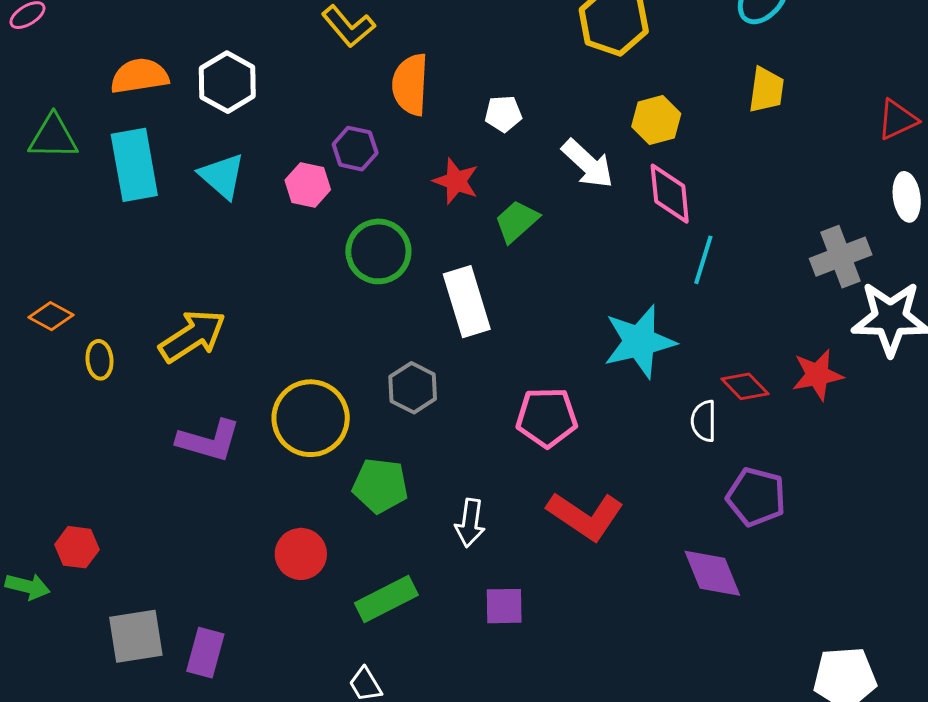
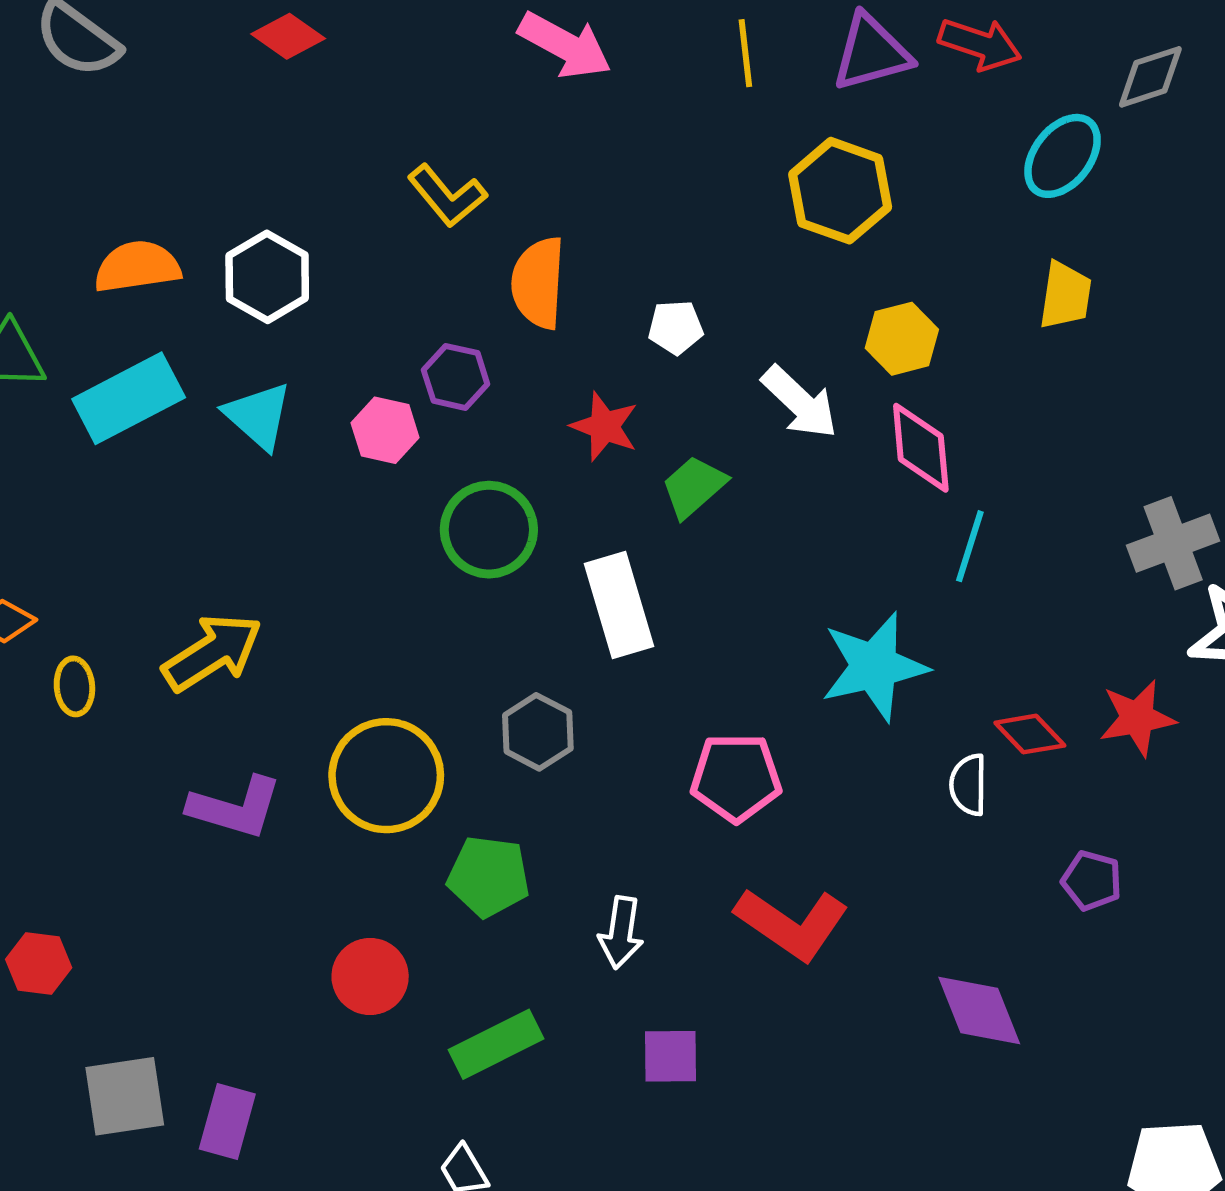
cyan rectangle: (134, 165) -> (129, 398), turned 72
purple pentagon: (756, 497) -> (1092, 881), moved, size x0.7

